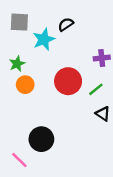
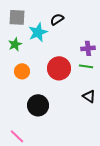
green star: (17, 64) -> (15, 44), moved
green line: (96, 89) -> (86, 66), moved, turned 48
black circle: (41, 139) -> (38, 105), moved

